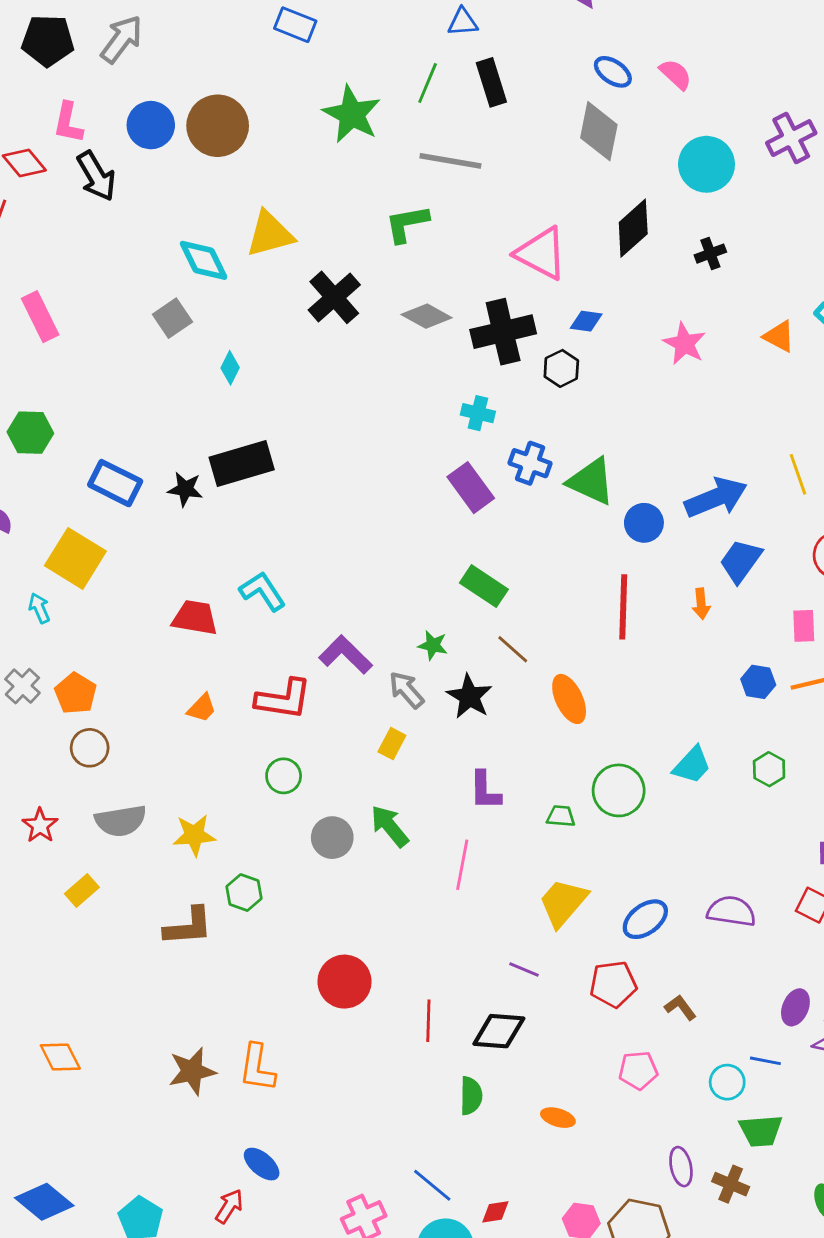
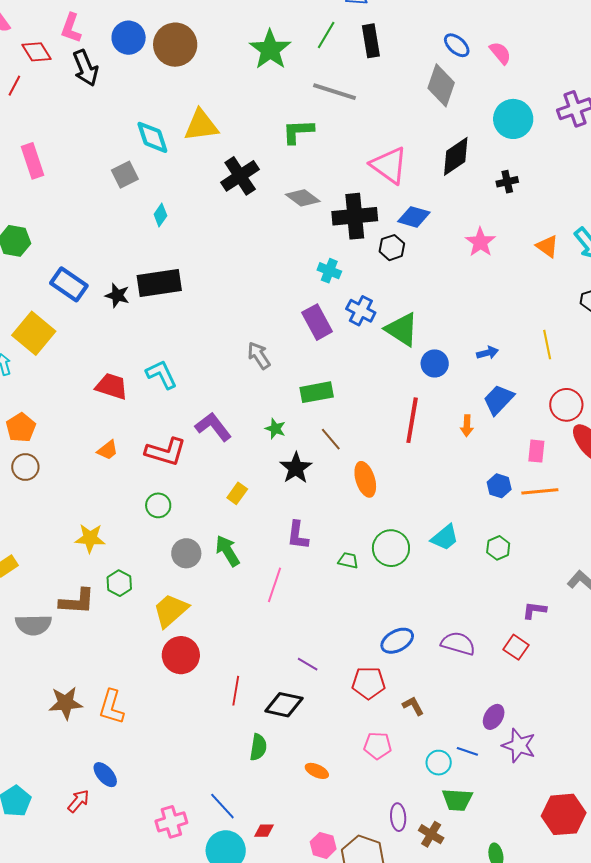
blue diamond: (586, 321) -> (414, 217), size x1.4
blue arrow: (716, 498) -> (487, 353), size x0.5
green rectangle: (484, 586) -> (317, 392), turned -52
gray arrow: (406, 690) -> (259, 355), moved
gray semicircle: (121, 821) -> (33, 625), moved
yellow trapezoid: (563, 903) -> (171, 610), moved

